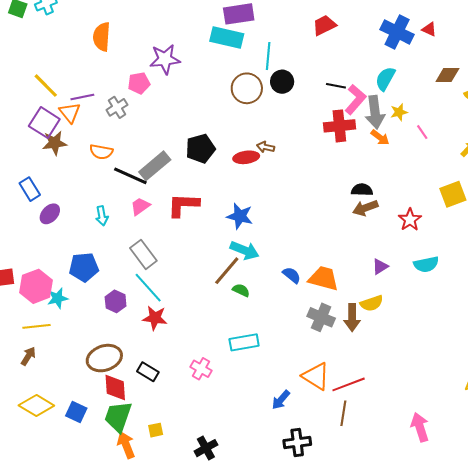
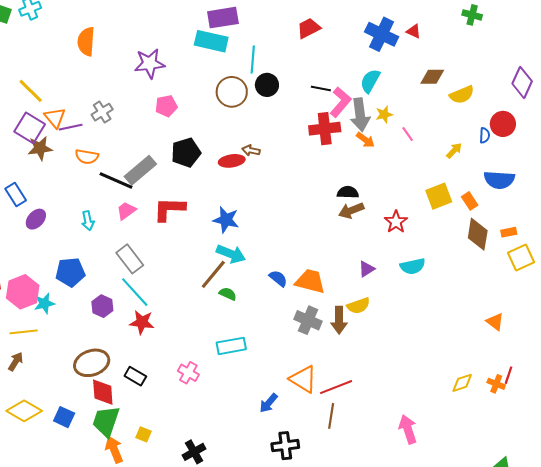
pink pentagon: (139, 83) -> (166, 106), moved
purple line: (82, 97) -> (71, 127), moved
yellow square: (156, 430) -> (144, 434), turned 35

